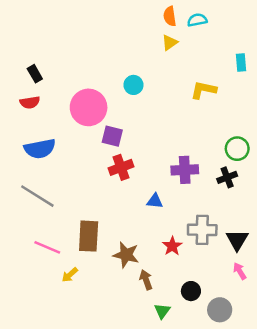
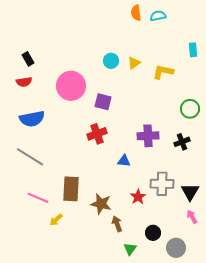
yellow triangle: (170, 42) -> (134, 63), moved
cyan circle: (133, 85) -> (111, 61), moved
purple square: (112, 136) -> (103, 102), moved
green circle: (237, 149) -> (190, 109), moved

